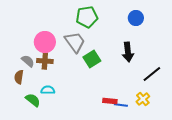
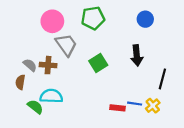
pink circle: (45, 42) -> (52, 21), moved
gray trapezoid: (75, 42) -> (66, 45), moved
black line: (152, 74) -> (162, 79), turned -36
cyan semicircle: (48, 90) -> (51, 96), size x1.5
blue line: (121, 105) -> (135, 104), moved

